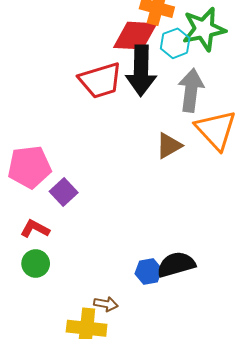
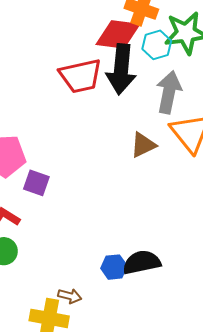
purple square: (64, 192) -> (36, 183), turned -32

